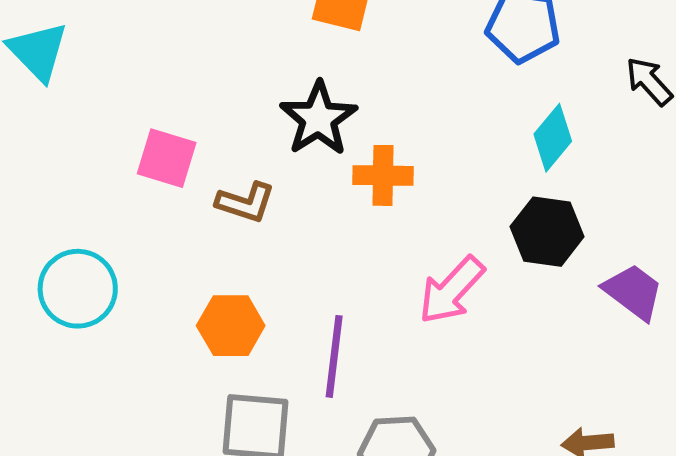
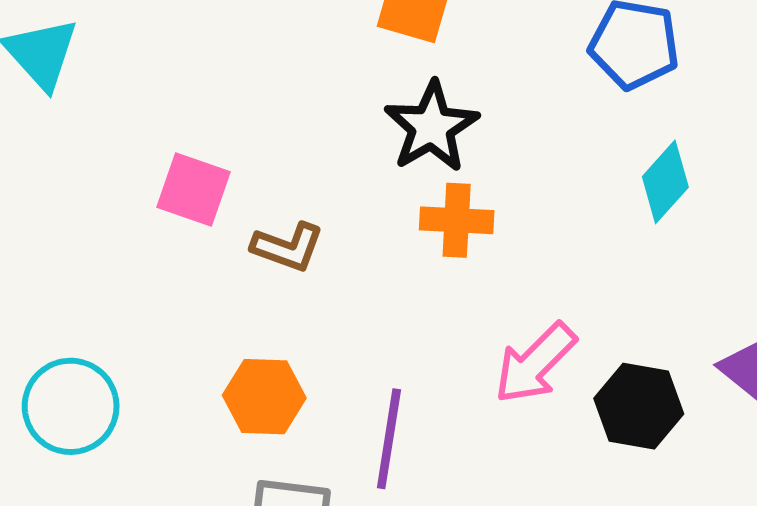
black star: (318, 119) -> (432, 127), moved
black hexagon: (547, 232) -> (639, 406), moved
cyan circle: (78, 289) -> (71, 406), moved

